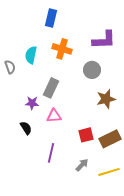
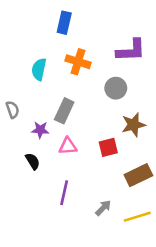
gray semicircle: (10, 67) -> (12, 110), moved
red square: (86, 135) -> (108, 147), moved

